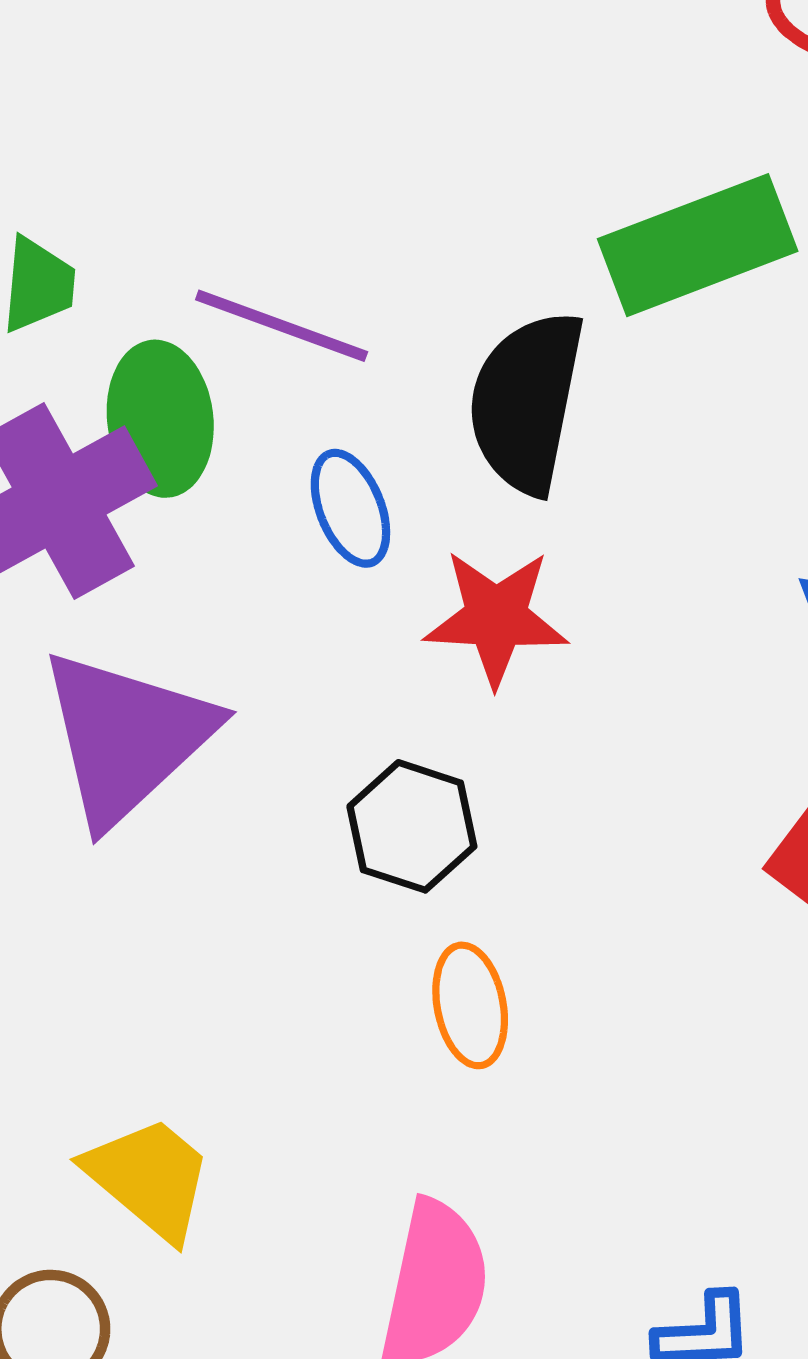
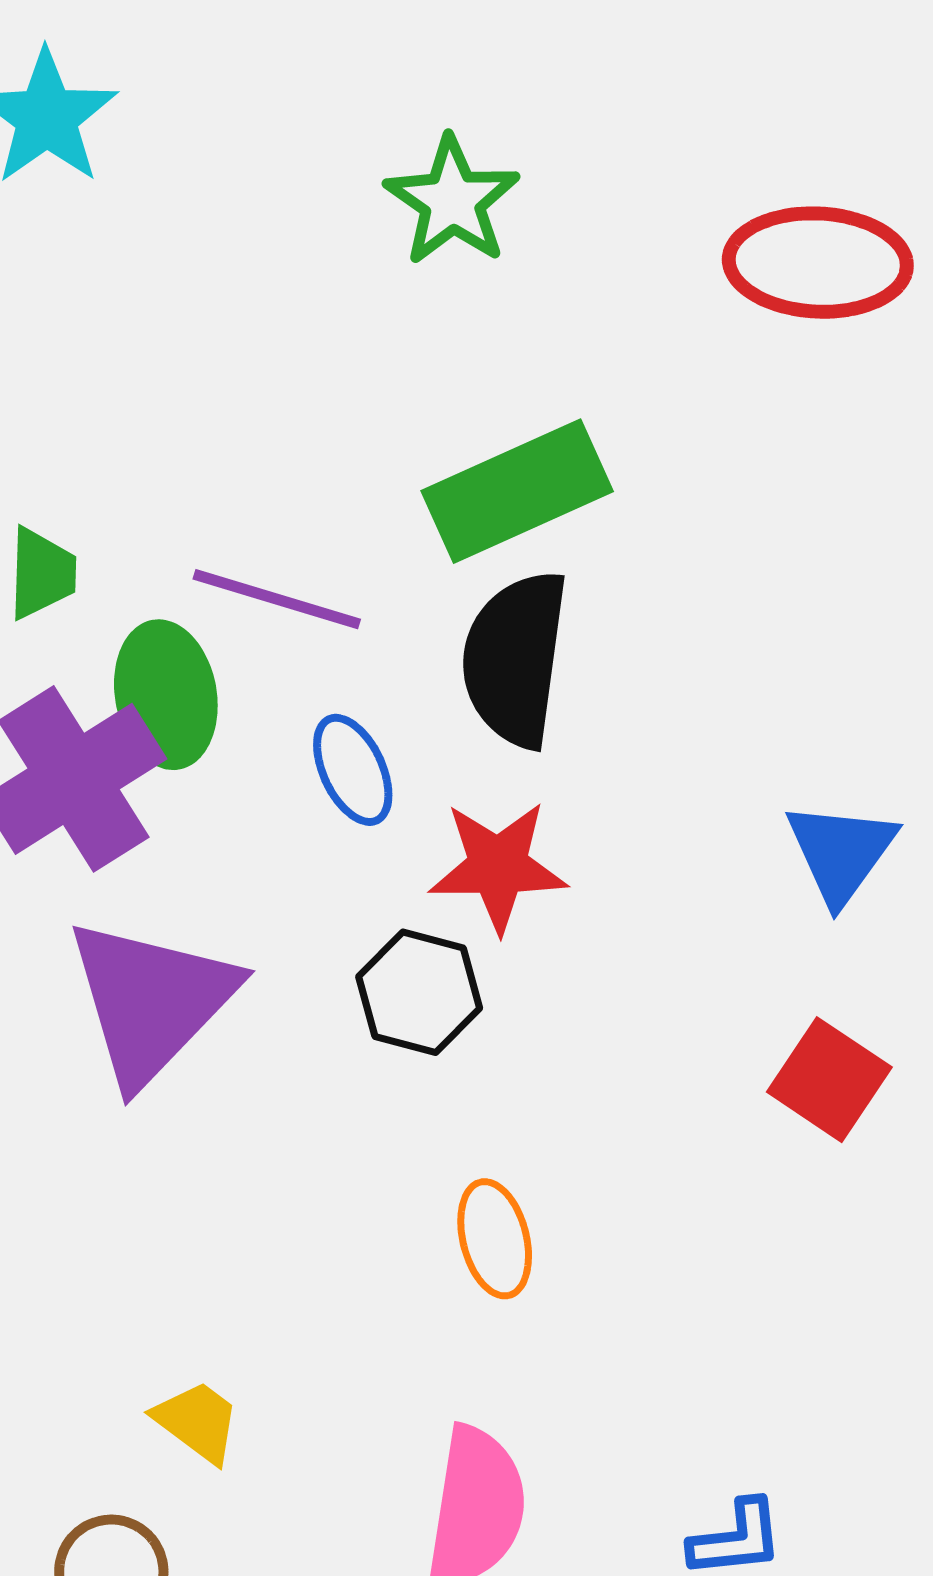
green rectangle: (698, 245) -> (517, 491), moved
black hexagon: (412, 826) -> (419, 992), moved
yellow trapezoid: (149, 1178) -> (197, 1421), size x0.7

